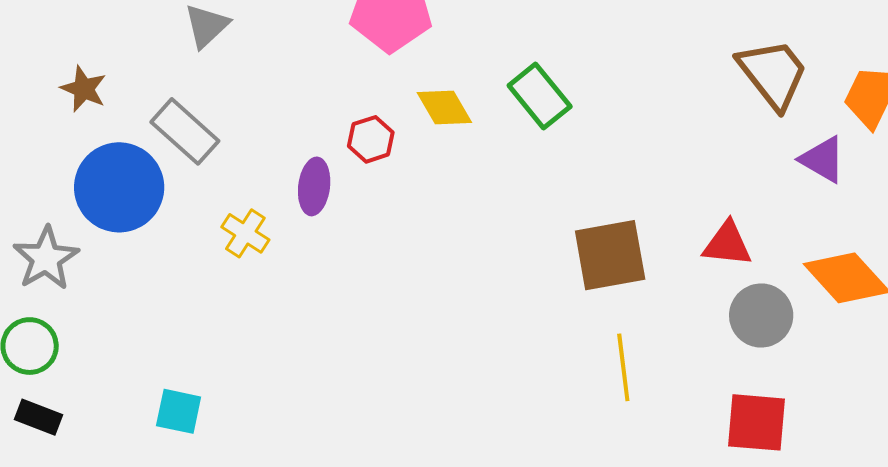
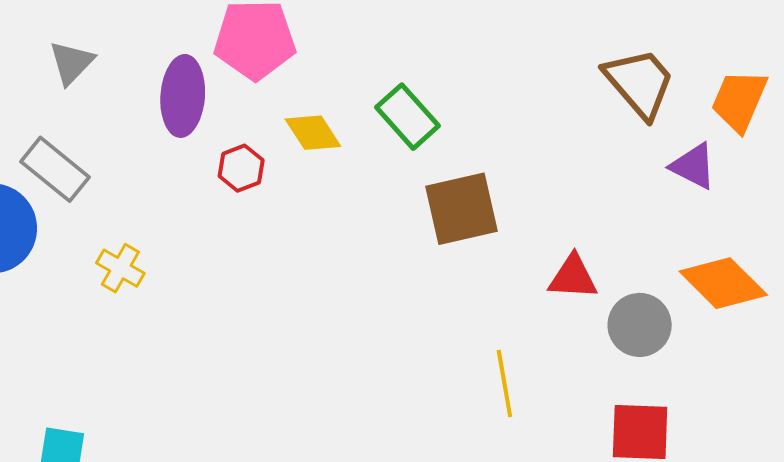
purple ellipse: (314, 186) -> (183, 96), moved, size x1.4
red triangle: (727, 244) -> (573, 277), moved
brown square: (610, 255) -> (462, 209), moved

